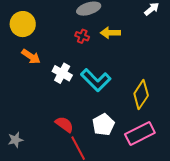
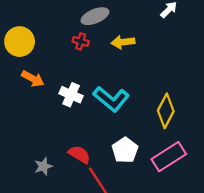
red cross: (82, 36) -> (81, 41), moved
gray star: (15, 140) -> (43, 166), moved

